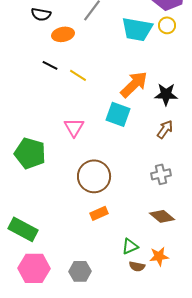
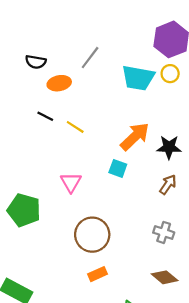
cyan square: (118, 114) -> (118, 168), size x0.7
gray cross: (161, 174) -> (164, 232), turned 30

